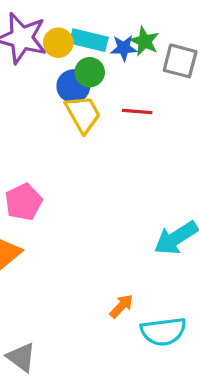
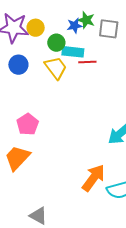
cyan rectangle: (89, 40) -> (73, 52), moved
blue circle: (73, 86) -> (18, 65), moved
orange arrow: (122, 306) -> (94, 178), size x1.8

